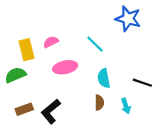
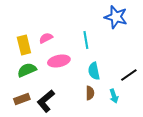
cyan line: (95, 44) -> (86, 40), turned 36
green semicircle: (15, 75) -> (27, 70), moved
black line: (142, 83) -> (129, 75), turned -54

